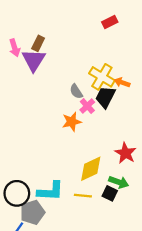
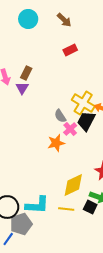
red rectangle: (110, 22) -> (70, 50), moved
purple triangle: (34, 60) -> (22, 88), size x0.6

